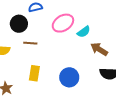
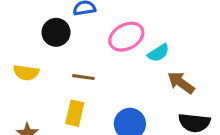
brown line: (30, 43) -> (83, 77), moved

